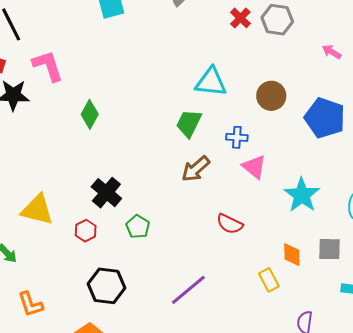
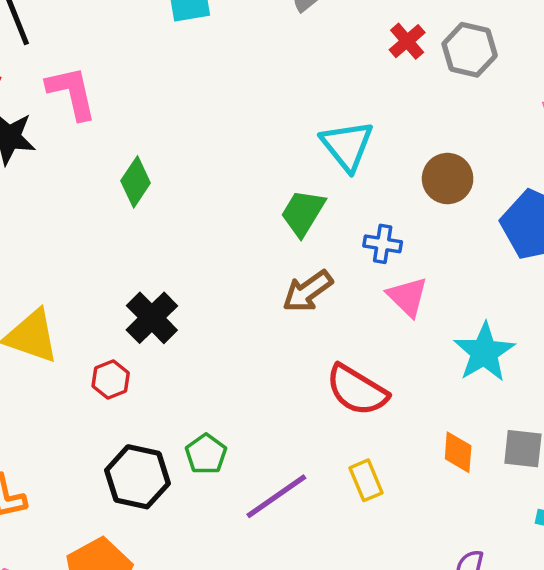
cyan triangle: (211, 82) -> (347, 146), turned 40
red semicircle: (230, 224) -> (357, 390), size x1.4
green pentagon: (138, 227) -> (206, 454), moved
yellow rectangle: (269, 280) -> (366, 480), moved

